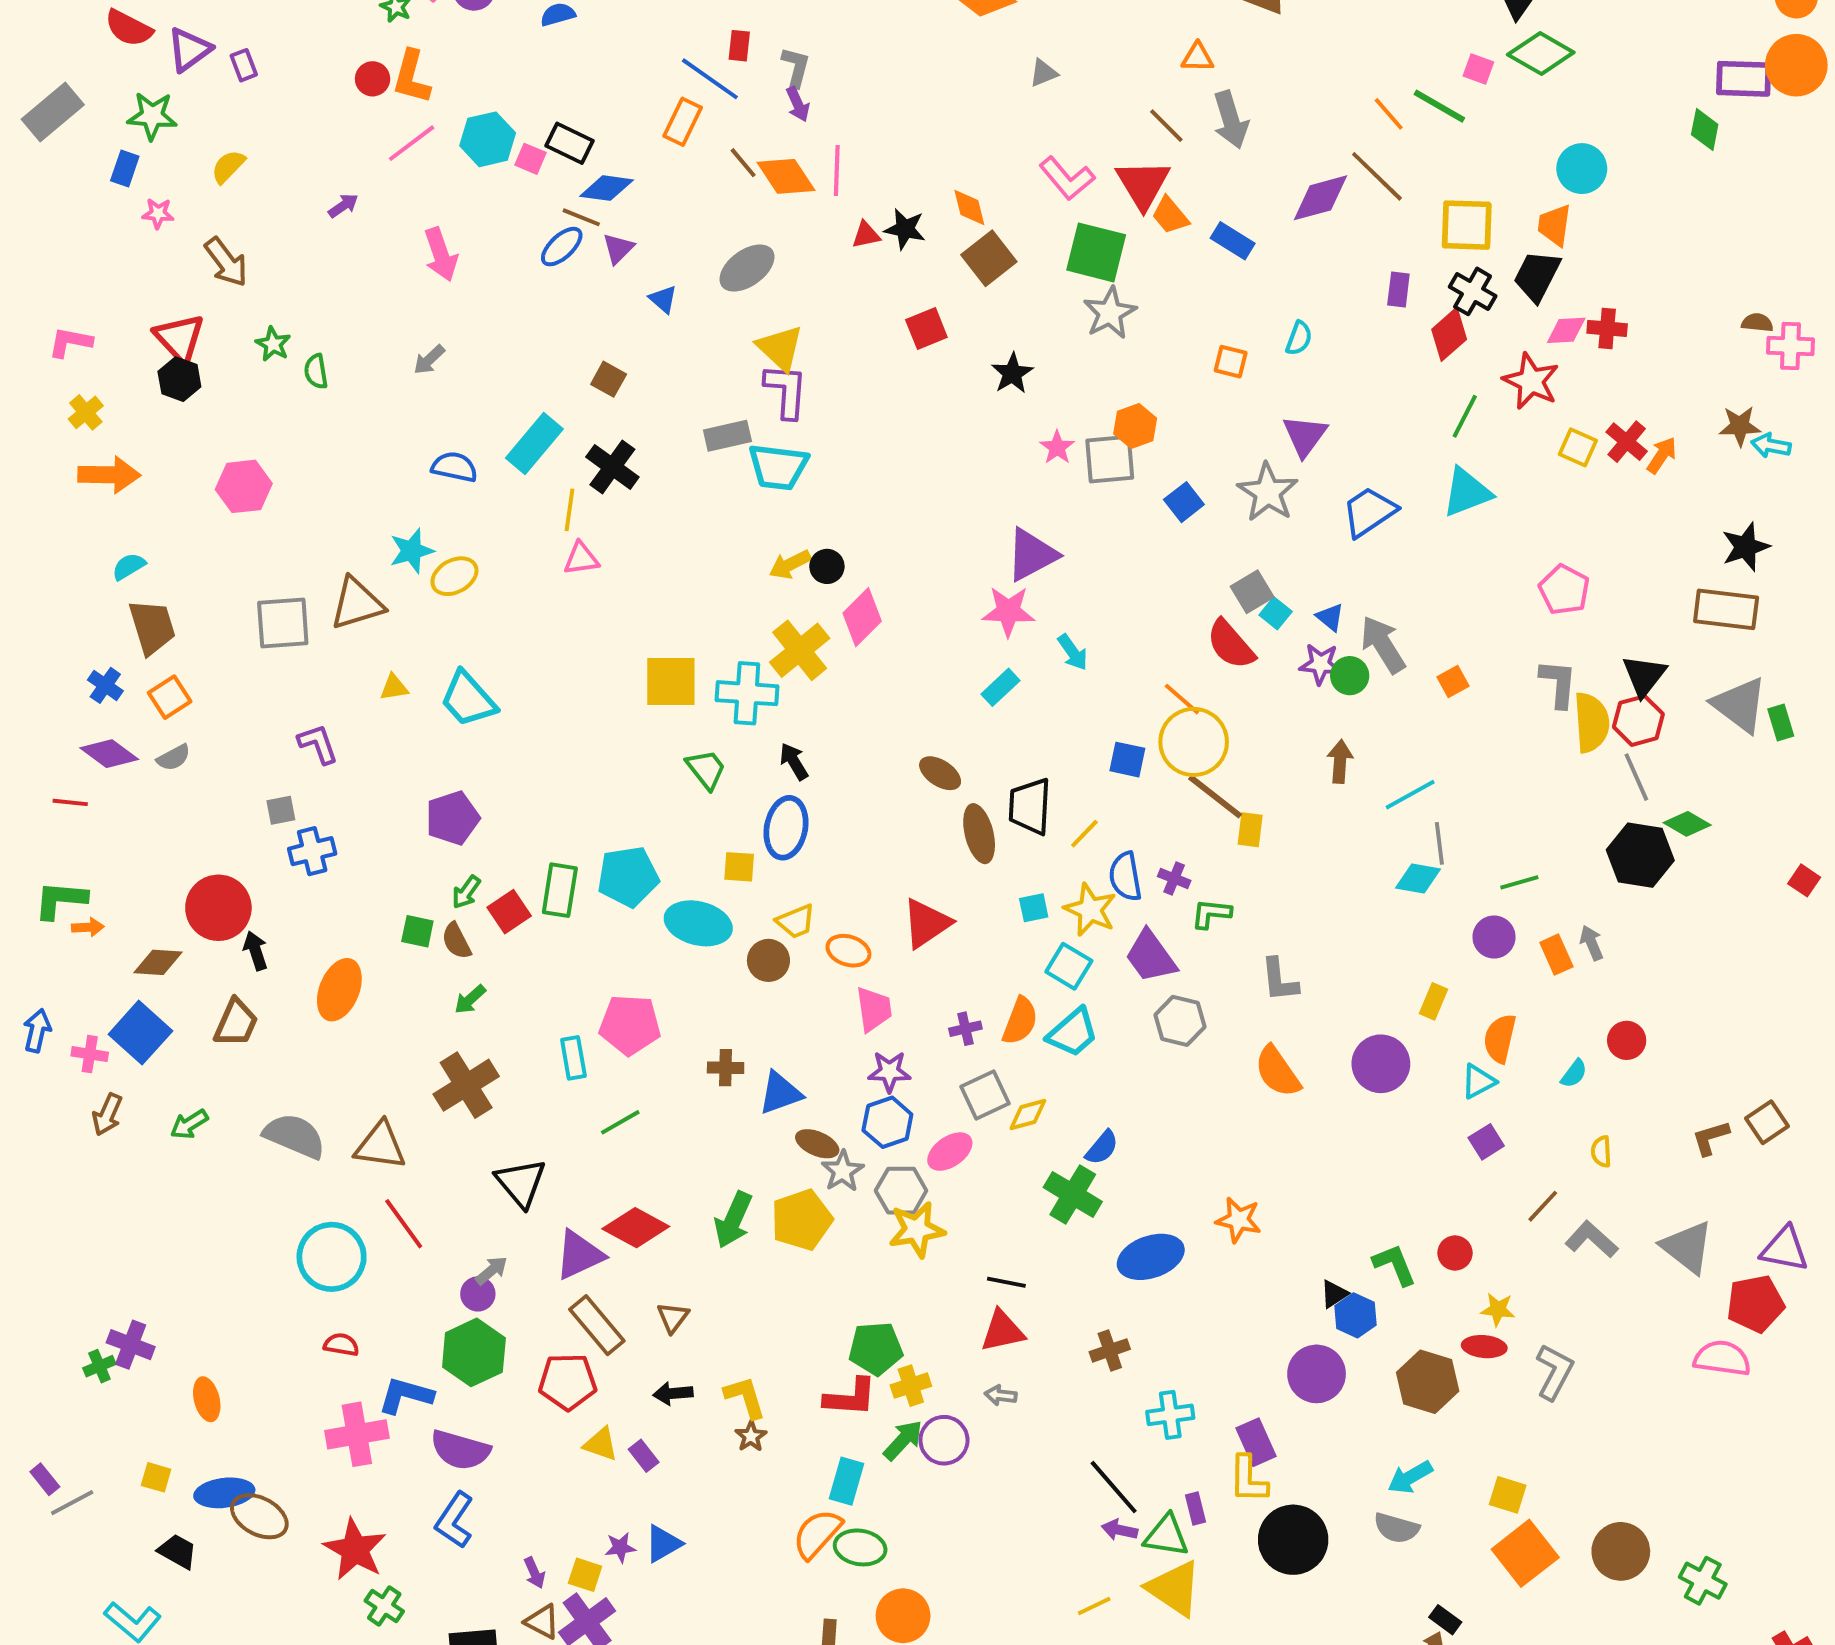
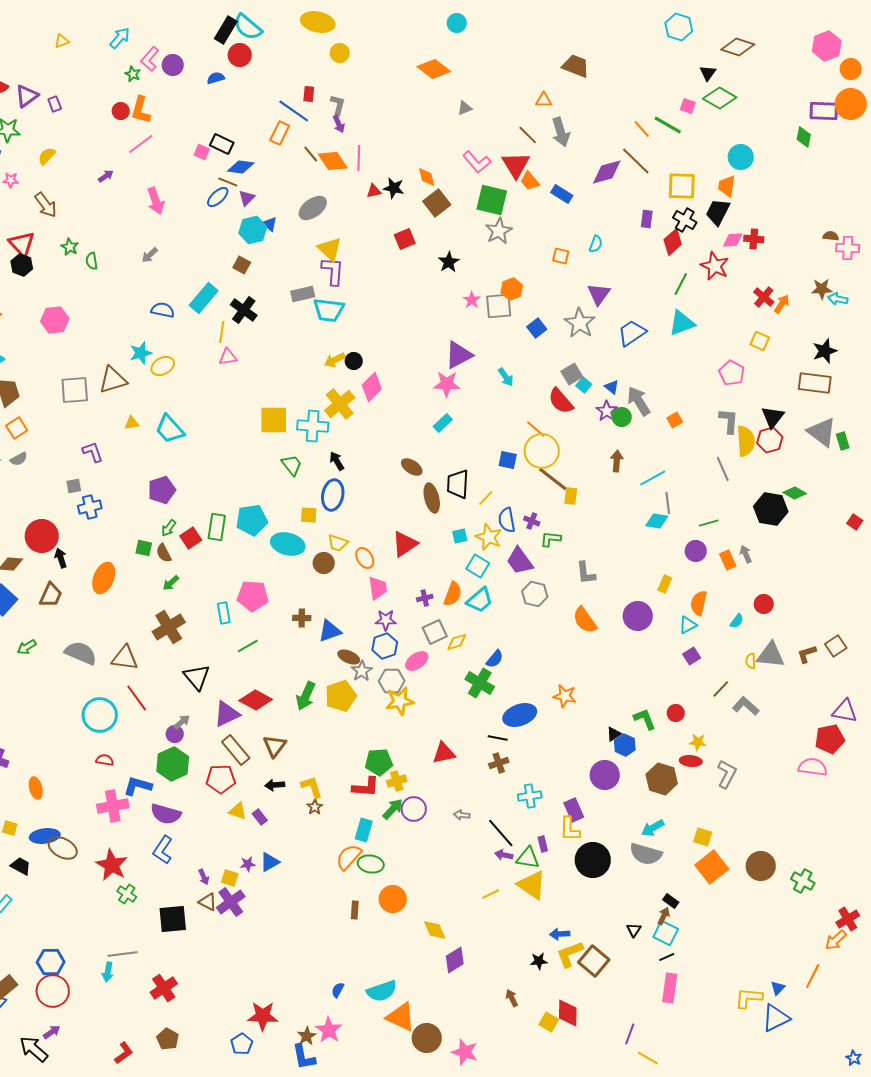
cyan hexagon: (488, 139) -> (253, 230), moved
yellow square: (1578, 447) -> (760, 341), moved
cyan arrow: (1073, 652) -> (506, 377), moved
purple star: (1320, 664) -> (607, 411), turned 30
gray line: (1636, 777) -> (723, 469), moved
yellow trapezoid: (796, 921) -> (338, 543), turned 40
orange ellipse: (848, 951) -> (365, 558), turned 40
gray triangle: (1687, 1247) -> (771, 655), moved, turned -32
black line: (1006, 1282) -> (498, 738), moved
brown triangle: (673, 1317) -> (275, 746), size x1.4
gray arrow: (1001, 1395) -> (462, 815), moved
gray semicircle: (1396, 1528) -> (646, 854), size x1.4

